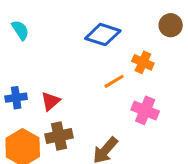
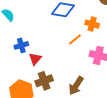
blue cross: (16, 98) -> (21, 45), moved

